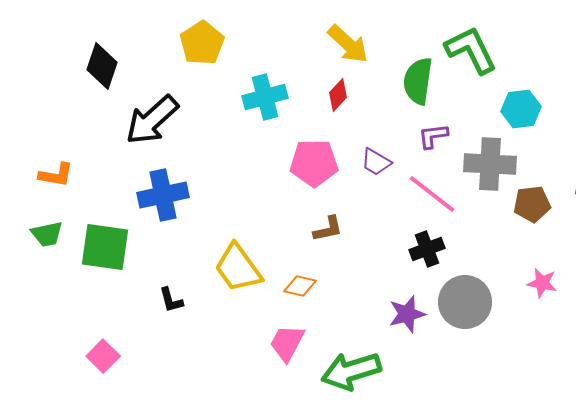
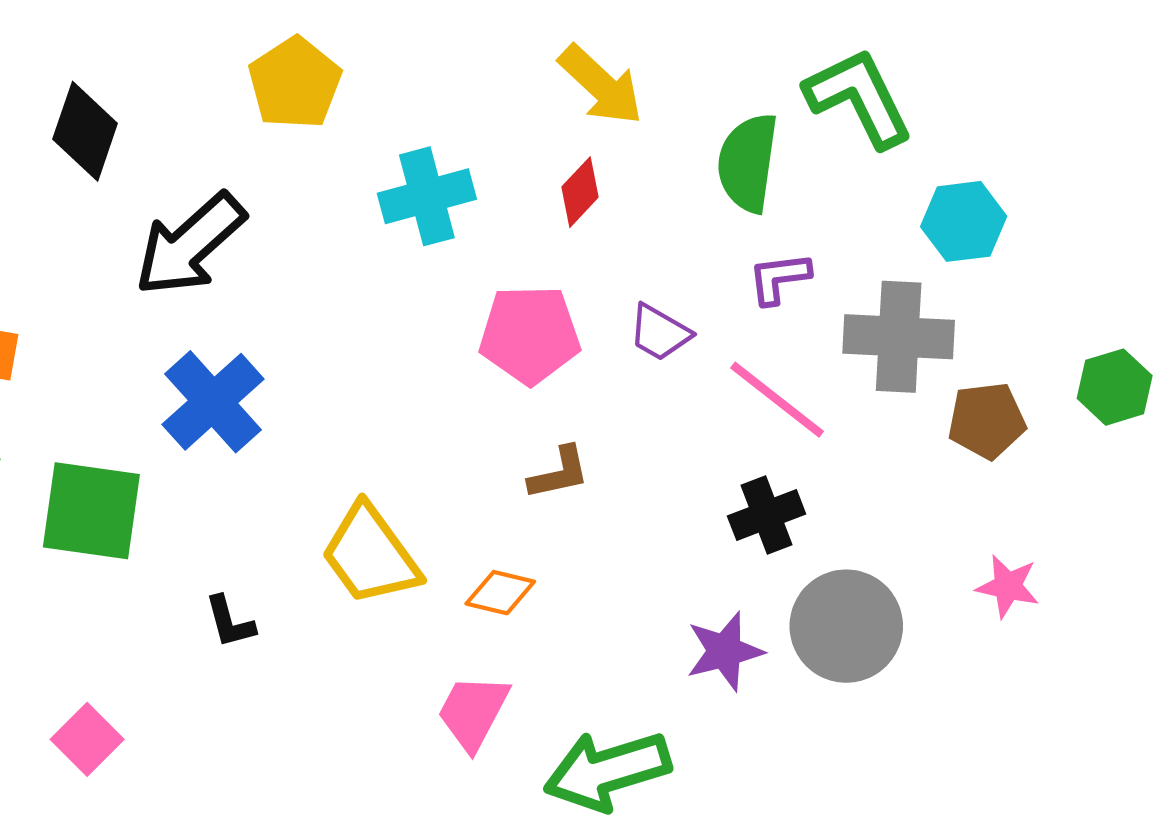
blue cross: (163, 195) -> (213, 402), turned -30

